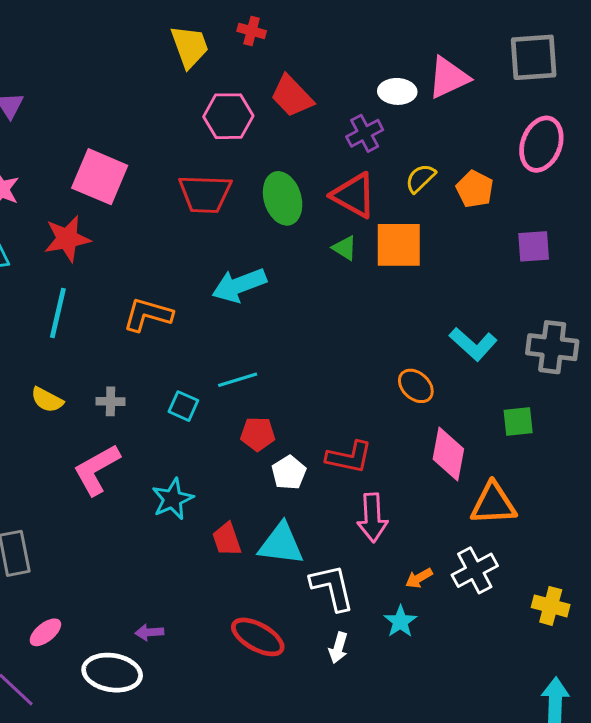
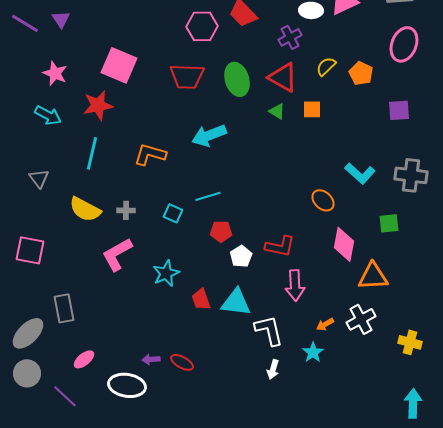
orange square: (399, 245) -> (312, 109), size x0.6
yellow semicircle: (47, 400) -> (85, 209), size x1.5
red ellipse: (258, 637) -> (182, 362), moved, size x0.7

